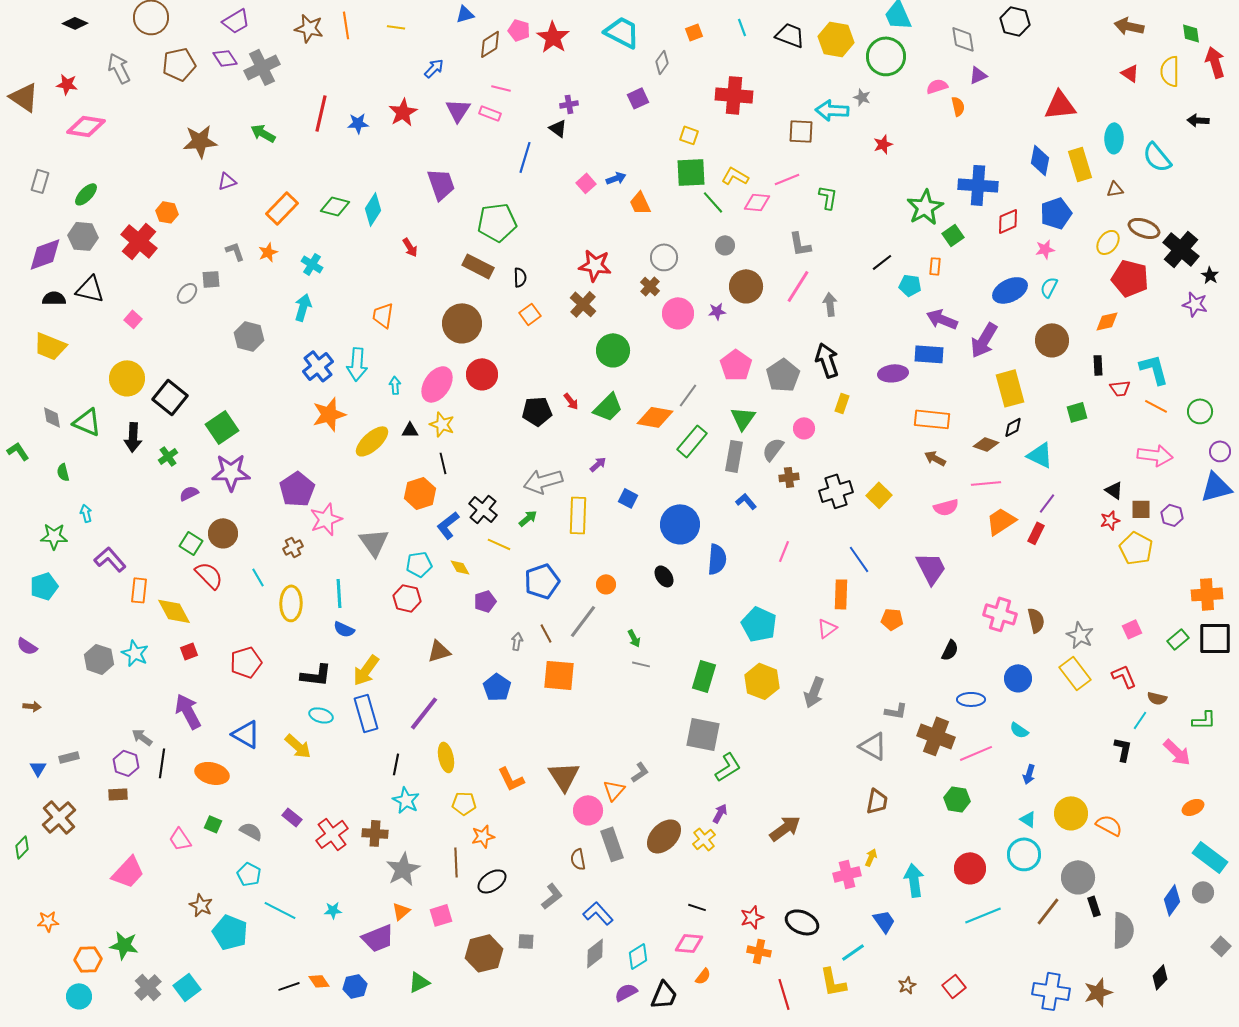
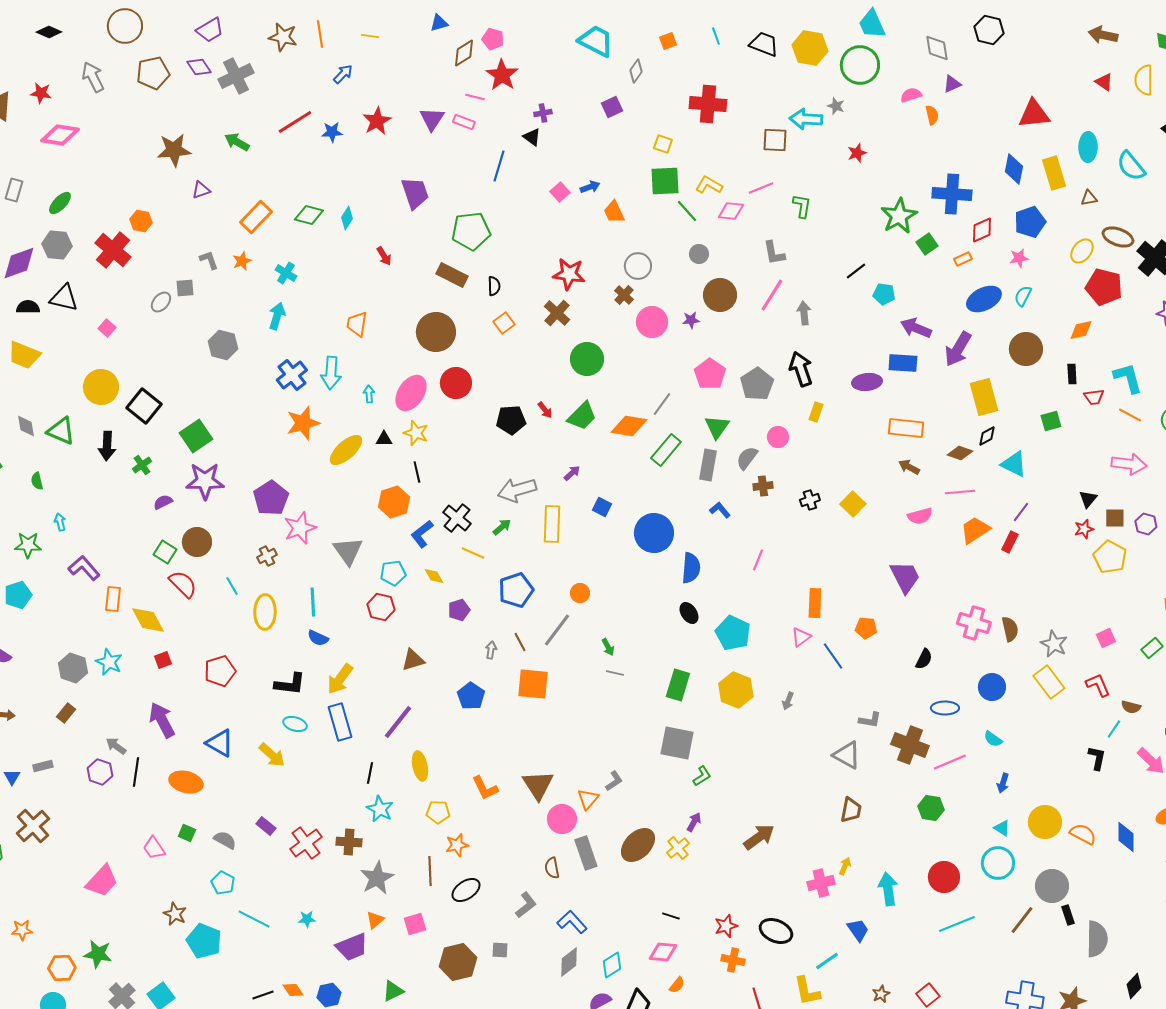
red star: (553, 37) -> (502, 75), moved
blue arrow: (434, 68) -> (343, 74), moved
red line: (321, 113) -> (295, 122), turned 45
cyan diamond: (373, 209) -> (347, 218), size x0.7
orange rectangle: (935, 266) -> (963, 259), moved, turned 60
black triangle: (1114, 490) -> (1088, 499), turned 36
black cross: (836, 491) -> (810, 500), size x0.6
blue line: (859, 559) -> (833, 656), moved
black ellipse: (664, 576) -> (689, 613), moved
gray arrow: (814, 692) -> (788, 701), size x0.6
green L-shape: (728, 767) -> (702, 776), size x0.7
brown rectangle: (118, 794) -> (66, 713), moved, turned -48
blue diamond: (1172, 900) -> (1126, 837), moved, turned -36

